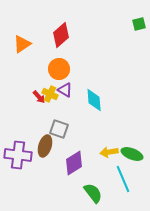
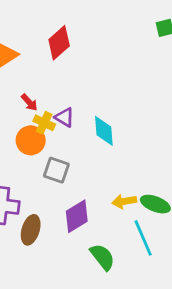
orange circle: (59, 69) -> (31, 140), moved
red arrow: (39, 97) -> (29, 102), moved
brown ellipse: (45, 146) -> (31, 230), moved

